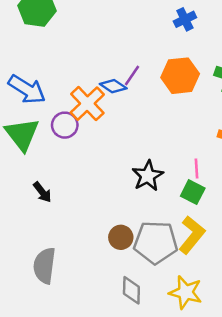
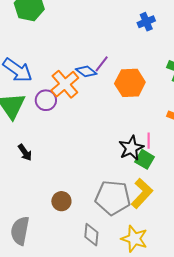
orange hexagon: (180, 76) -> (130, 83), moved
black star: (148, 176) -> (131, 148), moved
brown circle: (121, 237) -> (61, 201), moved
gray semicircle: (44, 266) -> (20, 231), moved

